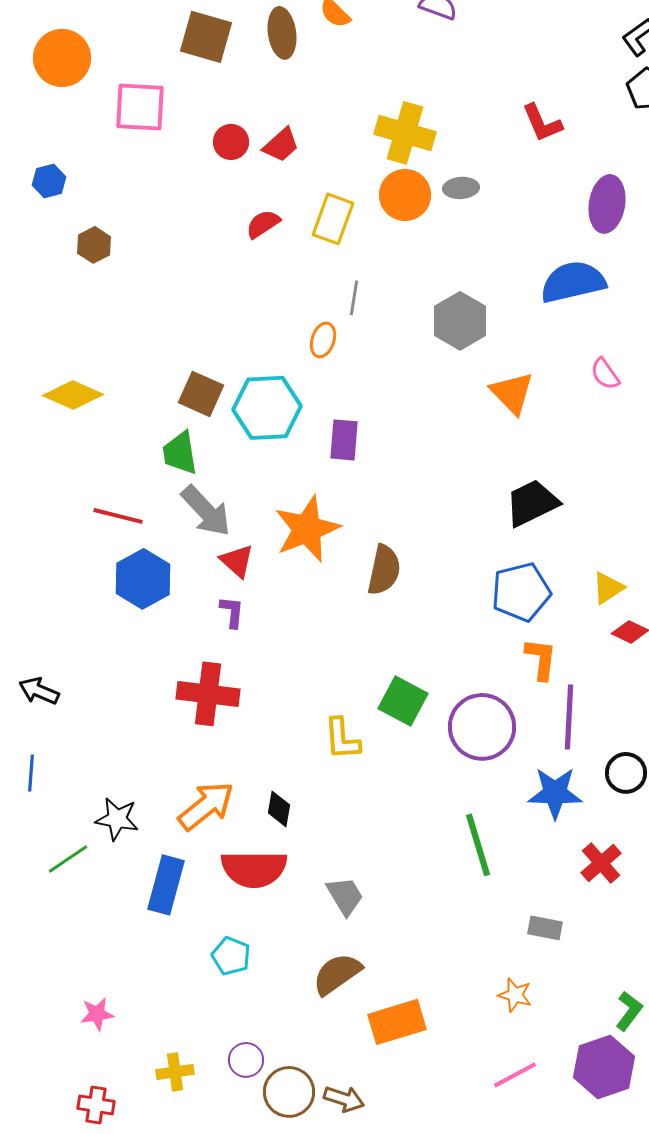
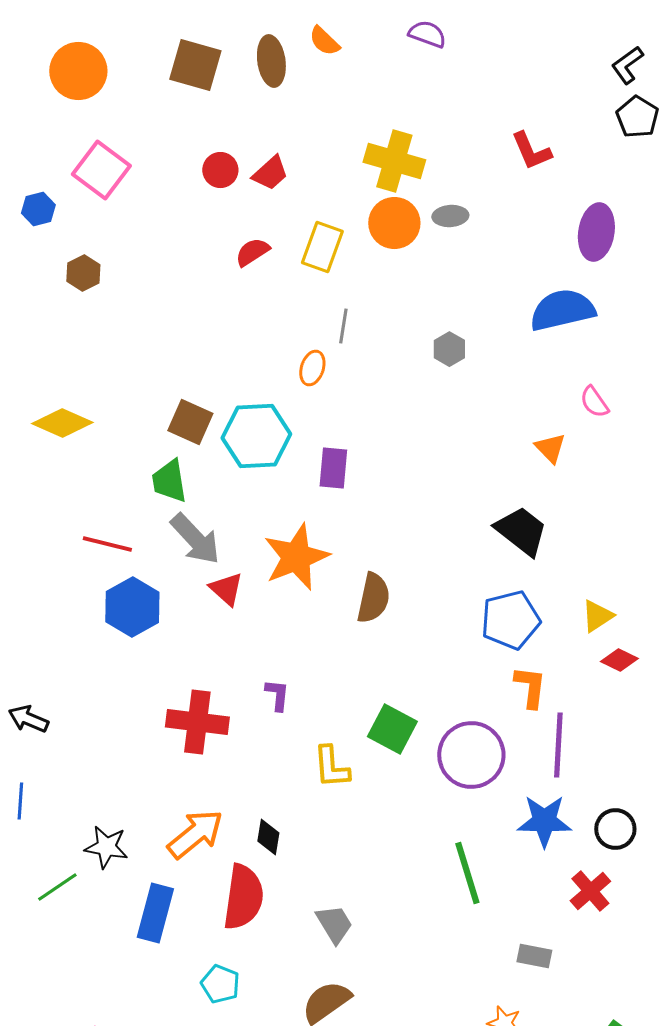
orange circle: (62, 58) -> (78, 71), moved
pink square: (140, 107) -> (101, 170), moved, turned 34
gray hexagon: (460, 321) -> (449, 349), size x0.6
orange triangle: (512, 393) -> (550, 448), moved, size x0.7
black trapezoid: (532, 503) -> (521, 531), turned 64
purple L-shape: (232, 612) -> (277, 695), moved
black circle: (626, 773) -> (615, 829), moved
red semicircle: (254, 869) -> (243, 897), turned -82

